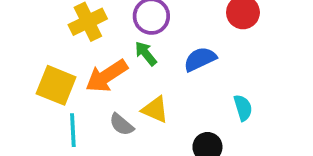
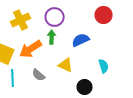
green arrow: (146, 54) -> (52, 37), turned 40
yellow triangle: (155, 110) -> (66, 65), moved

